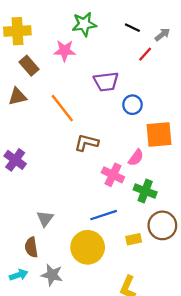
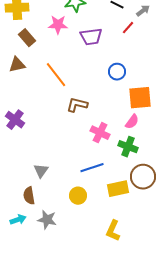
purple trapezoid: (106, 82) -> (91, 37), moved
pink semicircle: (136, 158) -> (132, 122), moved
yellow rectangle: (134, 239) -> (118, 189), size x1.5
yellow circle: (88, 247) -> (78, 196), size x0.6

